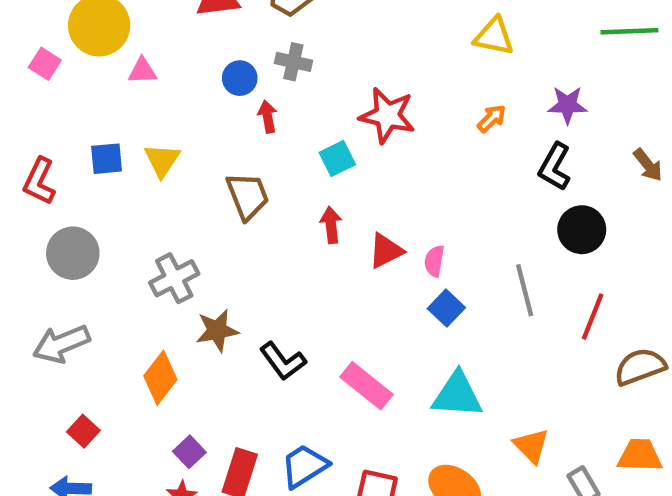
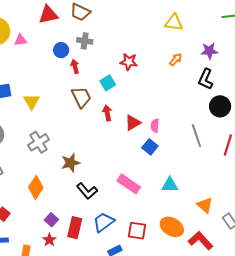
pink triangle: (142, 71) -> (21, 40), moved
red star: (387, 115) -> (129, 62), size x0.7
yellow triangle: (162, 160) -> (32, 102), moved
brown trapezoid: (248, 196) -> (81, 97), moved
blue square: (446, 308) -> (150, 147), moved
brown star: (217, 330) -> (71, 163), moved
black L-shape: (283, 361) -> (87, 191), moved
cyan triangle: (457, 395) -> (170, 185), size x0.7

